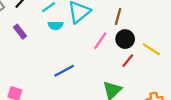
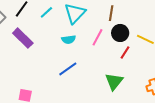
cyan semicircle: (56, 25) -> (69, 40), moved
purple rectangle: (20, 32) -> (23, 38), size x1.5

